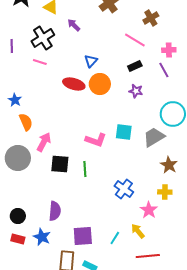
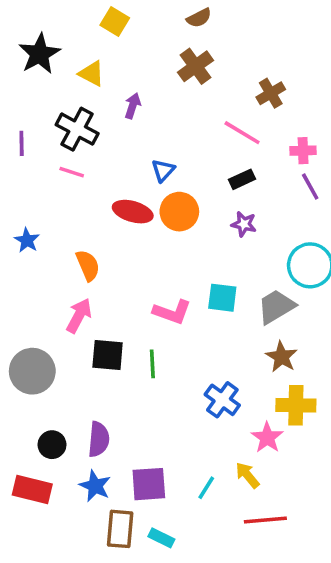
purple arrow: (74, 25) -> (133, 106), turned 64
black cross: (43, 38) -> (77, 129), turned -30
purple line: (164, 70) -> (310, 186), moved
orange semicircle: (26, 122) -> (88, 265), moved
gray circle: (18, 158) -> (32, 371), moved
brown star: (169, 165) -> (282, 357), moved
yellow cross: (165, 192) -> (296, 405), size x1.5
black circle: (18, 216) -> (52, 445), moved
blue star: (42, 237) -> (95, 486), moved
red rectangle: (18, 239) -> (32, 489), size x1.5

